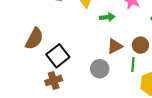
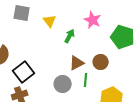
green arrow: (107, 17) -> (70, 36), turned -56
green line: (133, 64) -> (86, 80), moved

